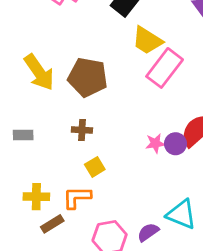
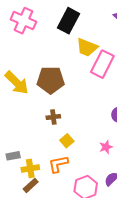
gray rectangle: (23, 135) -> (13, 156), moved
pink star: (155, 143) -> (106, 147), moved
brown rectangle: (52, 224) -> (31, 185), moved

